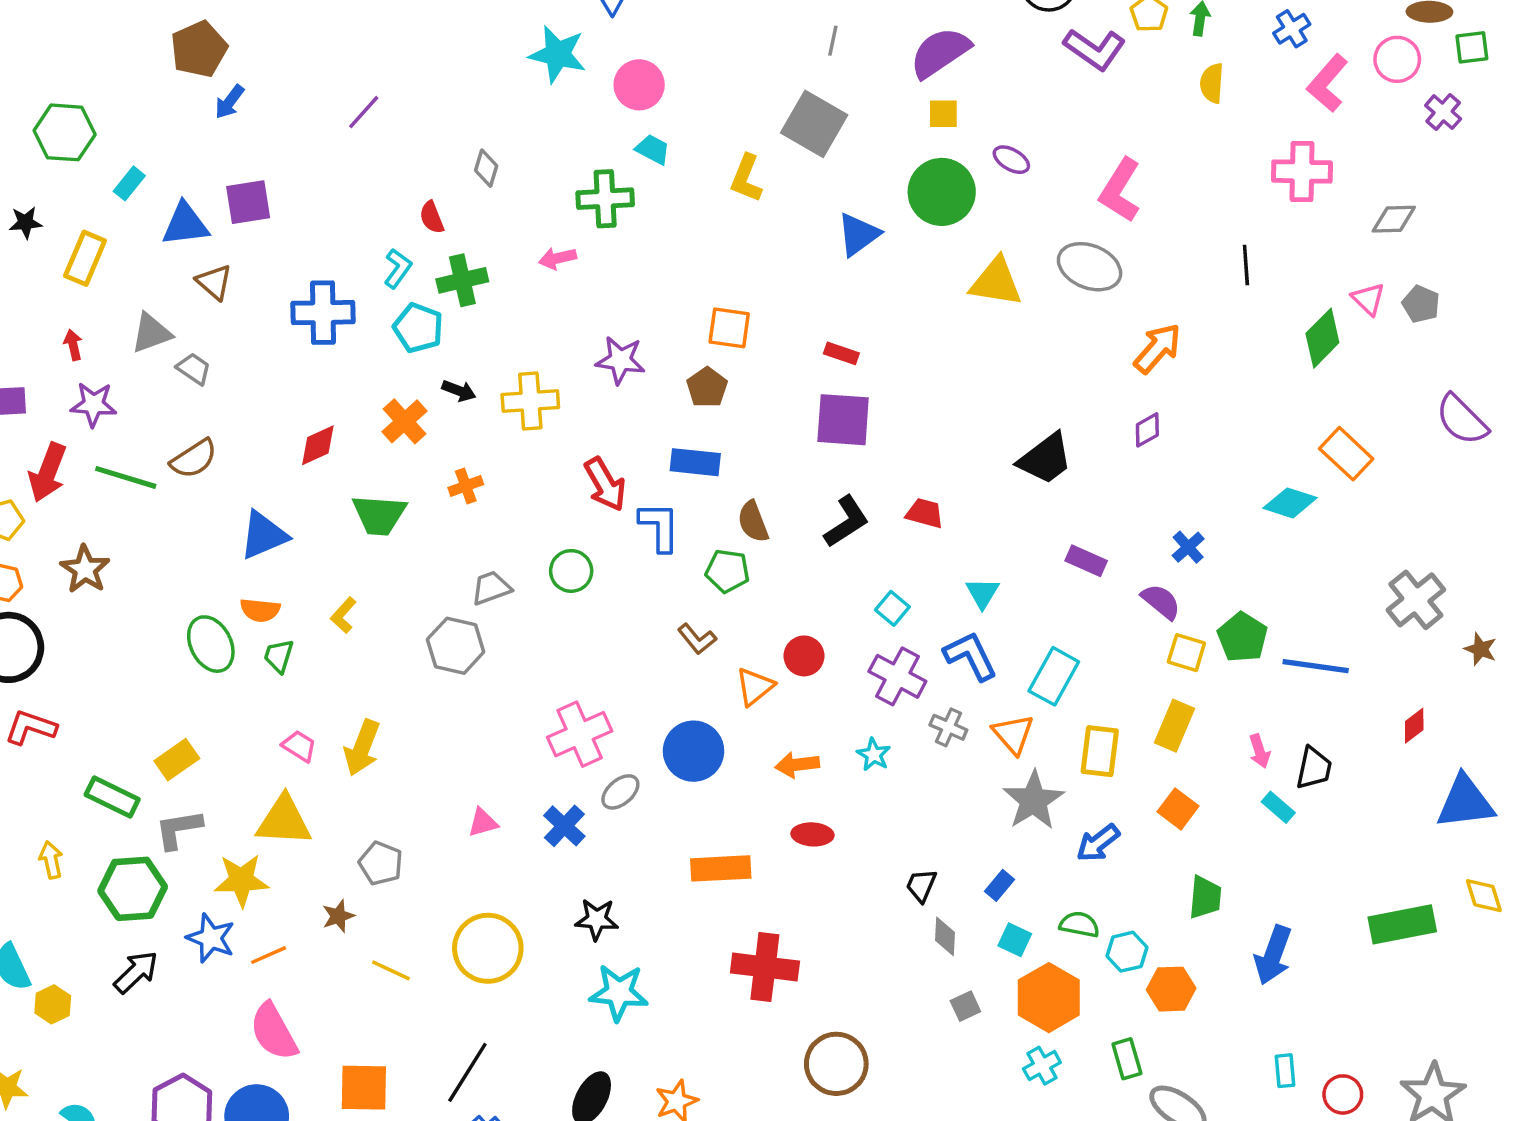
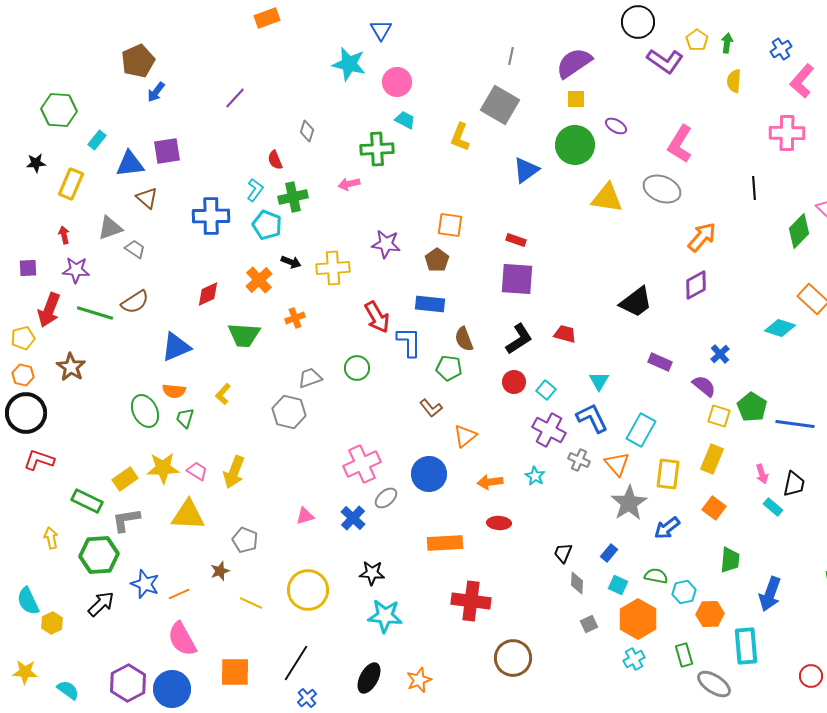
purple diamond: (1147, 430) -> (696, 285), size x1.4
red circle: (804, 656) -> (514, 382), moved
yellow star: (241, 880) -> (163, 468), moved
cyan rectangle: (1285, 1071) -> (746, 646), moved, size x1.8

